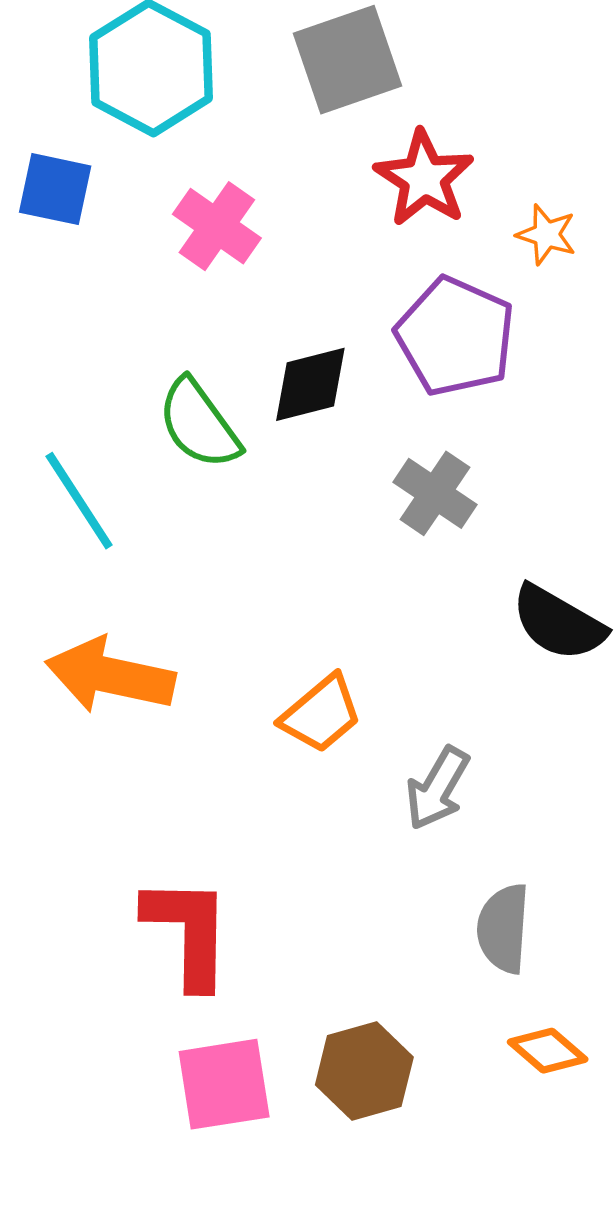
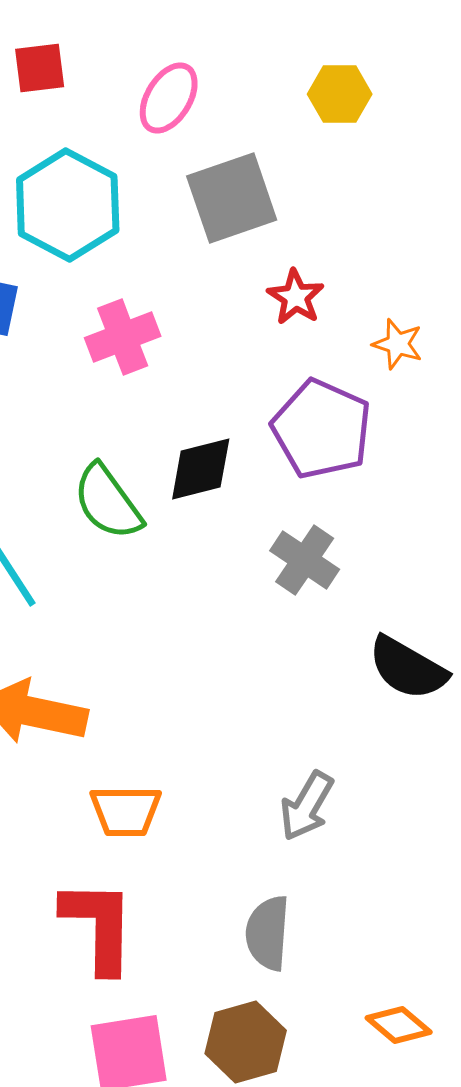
red star: (424, 178) -> (296, 297), size x0.7
pink cross: (217, 226) -> (123, 337), turned 34
orange trapezoid: (321, 714) -> (126, 811), moved, turned 40
gray semicircle: (503, 928) -> (268, 933), moved

